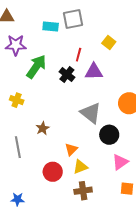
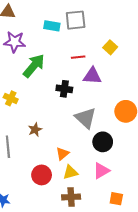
red line: (79, 55) -> (78, 57), turned 64
black cross: (67, 75) -> (64, 89), moved, turned -35
pink triangle: (120, 162) -> (101, 171), moved

